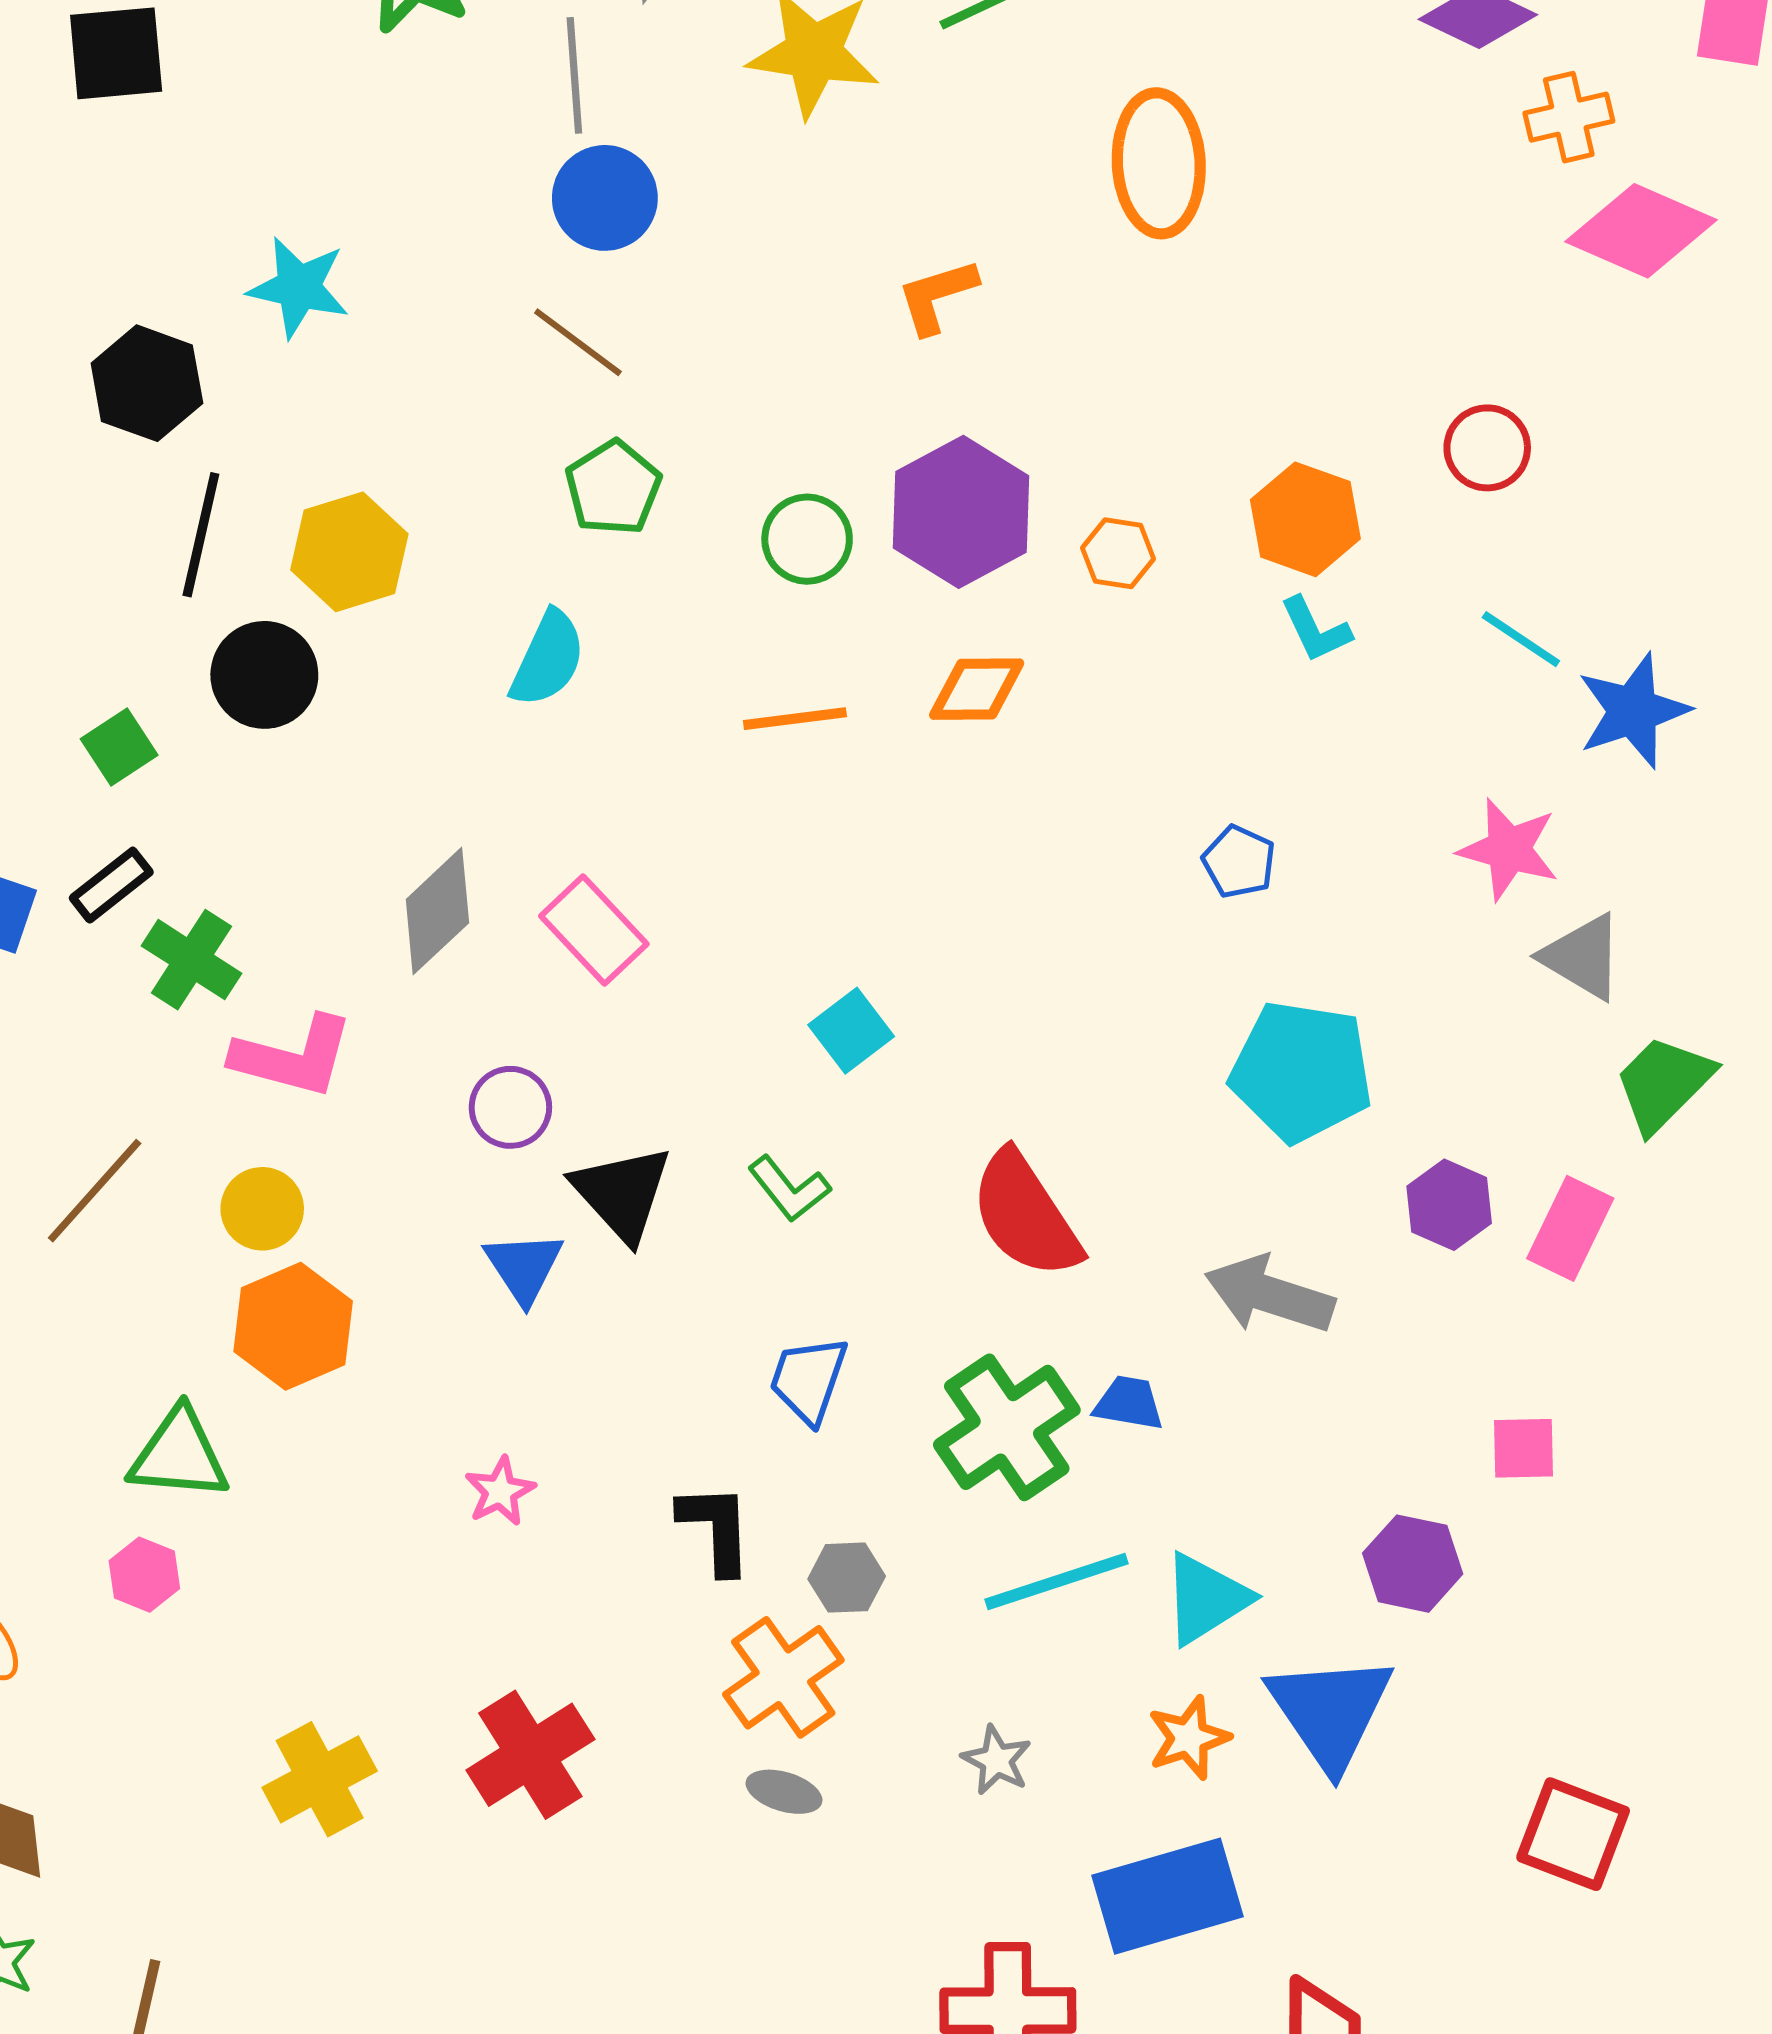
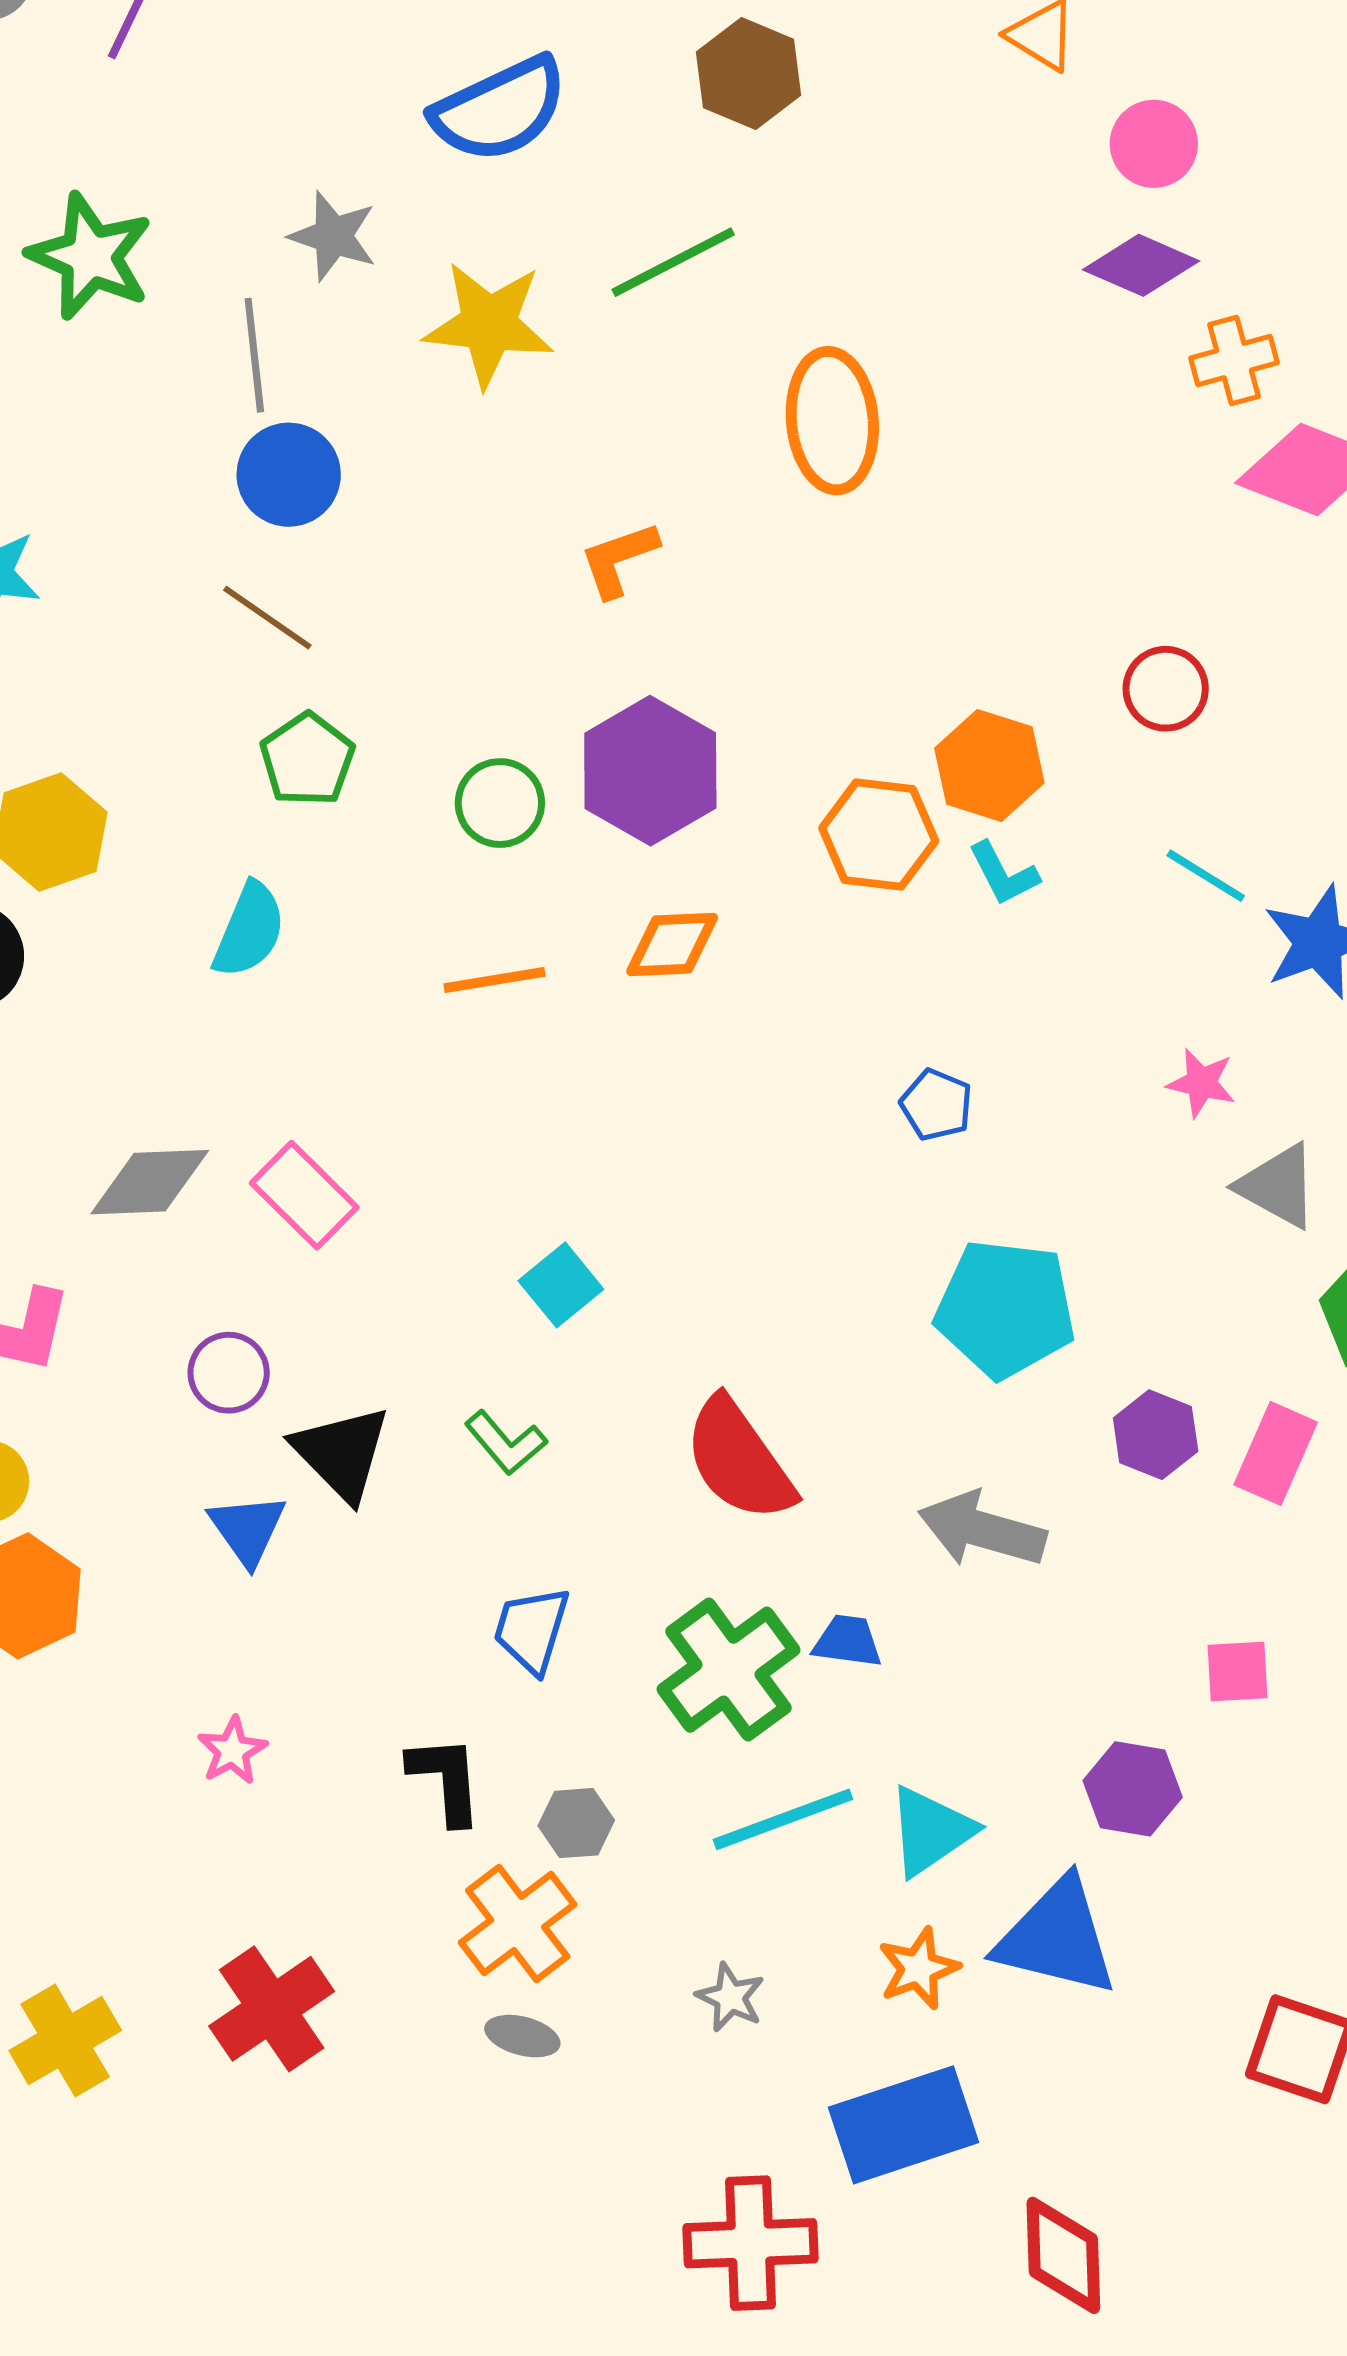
orange hexagon: (1118, 553) -> (879, 835), moved, size x1.6
pink star: (1509, 849) -> (1201, 1083), size x0.7
gray diamond: (437, 911) -> (150, 1182), turned 43
blue triangle: (1330, 1711) -> (1057, 1937), turned -40

